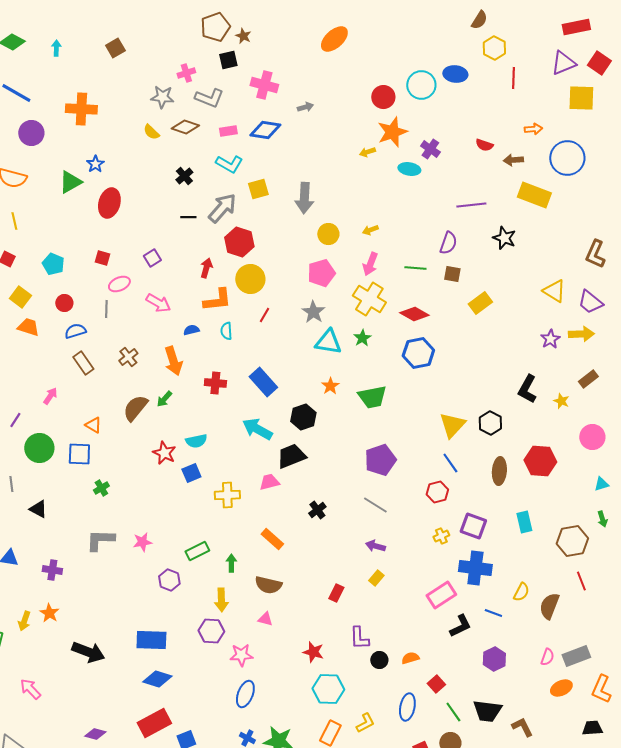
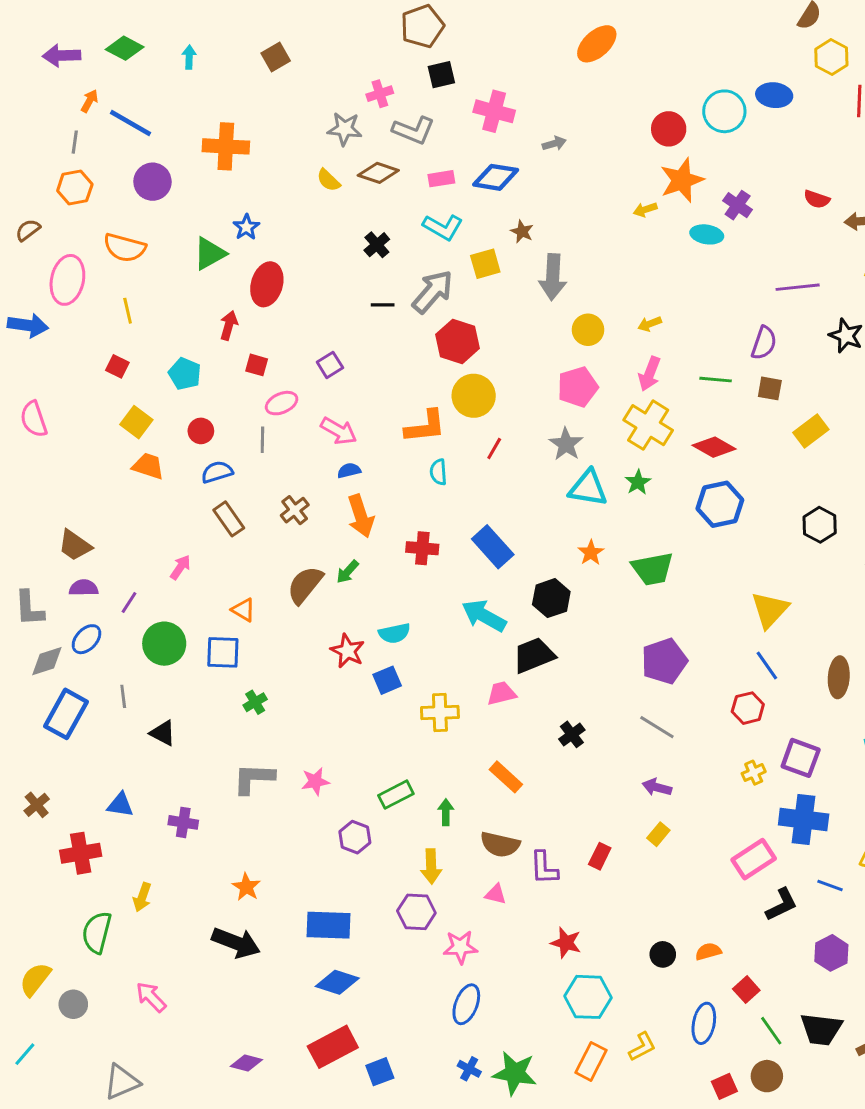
brown star: (243, 36) -> (522, 232), moved
red arrow: (206, 268) -> (229, 325), moved
blue semicircle: (191, 330) -> (349, 471), moved
black hexagon: (490, 423) -> (820, 525), moved
orange star: (49, 613) -> (246, 887), moved
purple L-shape: (359, 638) -> (544, 868), moved

